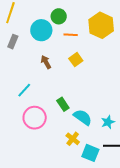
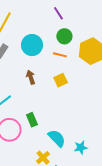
green circle: (59, 16) -> (64, 36), moved
green rectangle: (63, 104) -> (32, 120), moved

